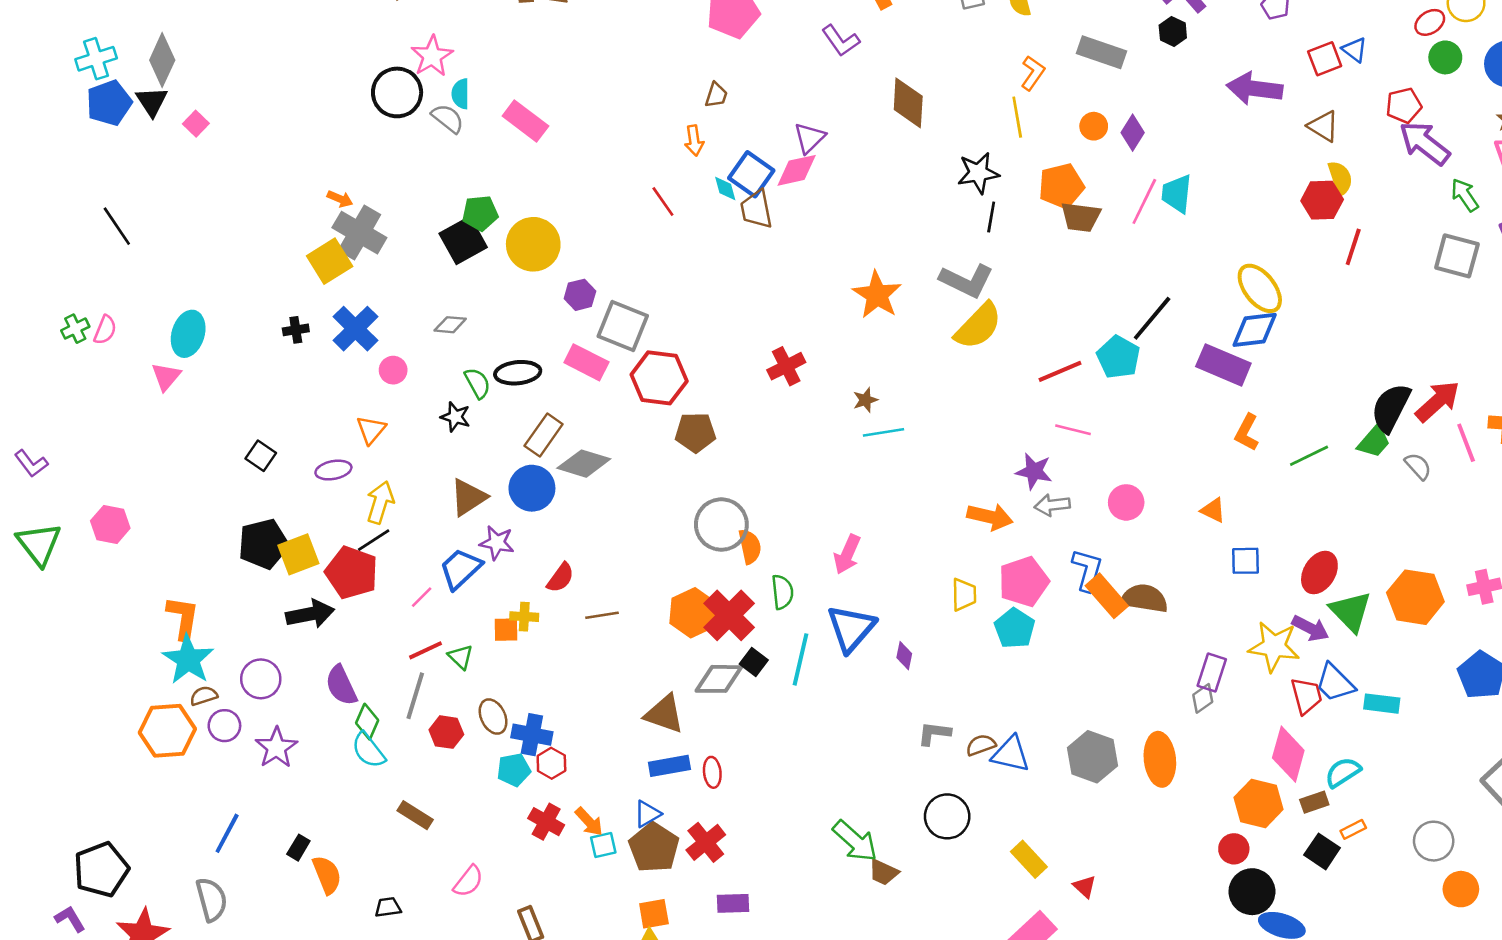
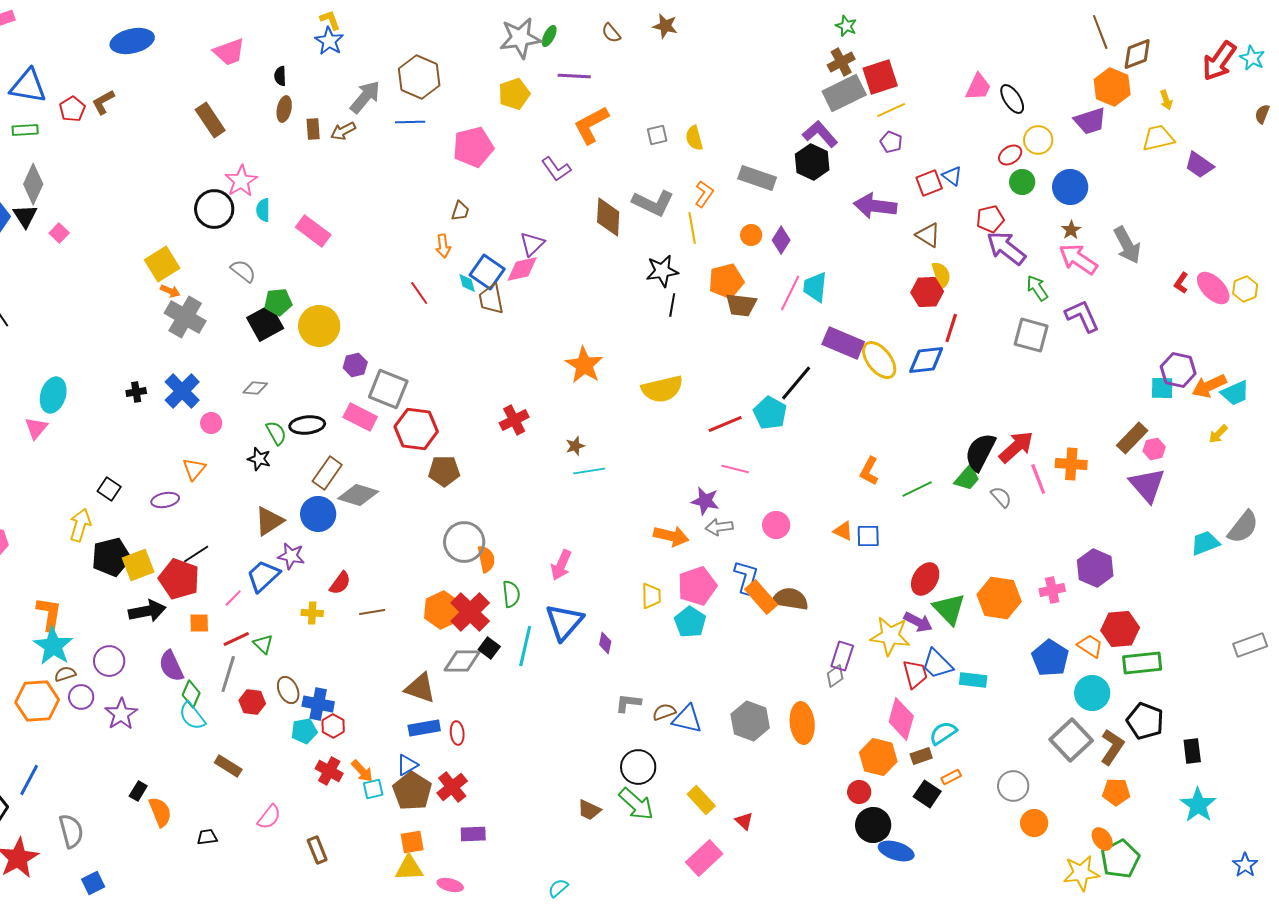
black hexagon: (1173, 31) -> (812, 162), size x1.6
gray semicircle: (448, 118) -> (243, 271), moved
yellow square: (330, 261) -> (162, 264), moved
gray L-shape: (967, 281) -> (653, 203), moved
yellow semicircle: (978, 326) -> (662, 389), turned 33
blue diamond: (1255, 330) -> (926, 360), moved
purple rectangle: (1223, 365) -> (843, 343), moved
yellow arrow: (380, 502) -> (80, 525), moved
blue square: (1246, 561) -> (868, 536), moved
orange square: (506, 630) -> (199, 623), moved
blue line: (227, 833) -> (29, 780), moved
green arrow: (855, 841) -> (636, 804), moved

